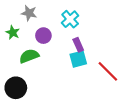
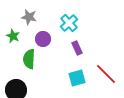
green semicircle: (29, 56) -> (29, 59), turned -66
cyan square: (78, 59) -> (77, 78), moved

